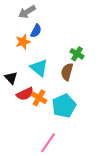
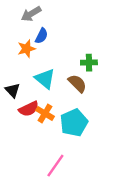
green cross: (77, 54) -> (89, 63), turned -32
brown semicircle: (67, 72) -> (77, 83), turned 120

